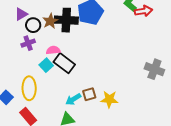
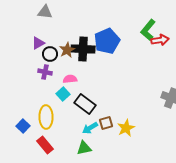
purple cross: (28, 43) -> (45, 72), turned 32
black rectangle: (64, 63) -> (85, 104), moved
yellow star: (109, 99) -> (126, 128), turned -30

